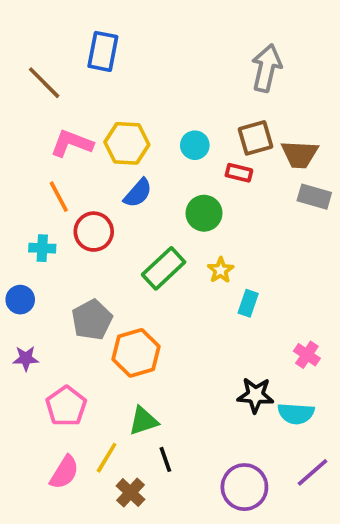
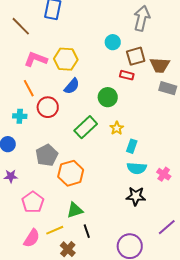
cyan circle: (195, 145) -> (113, 42), moved
cyan semicircle: (296, 414) -> (137, 168), moved
yellow line: (107, 458) -> (55, 230), turned 36
purple line: (312, 472) -> (167, 227), moved

